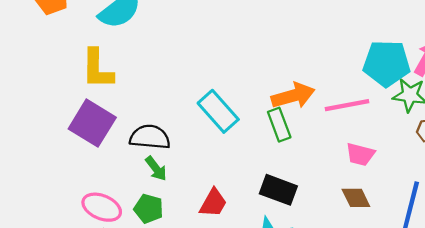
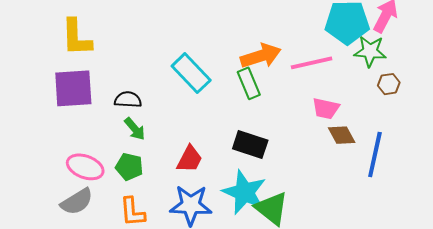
purple square: (92, 123) -> (73, 88), turned -33
black semicircle: (150, 137) -> (128, 100), size x0.7
brown diamond: (356, 198) -> (342, 135), moved

